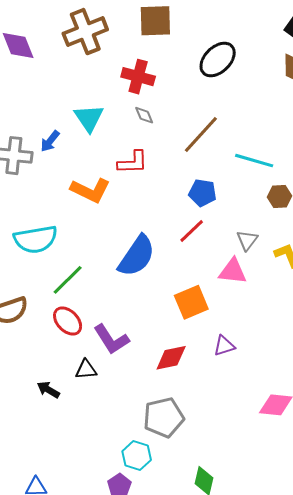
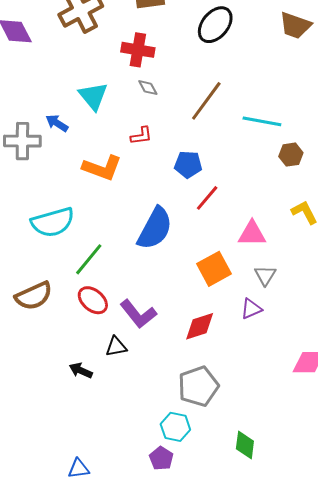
blue arrow: (50, 141) -> (57, 123), turned 90
red L-shape: (133, 162) -> (141, 136), size x0.7
blue pentagon: (203, 193) -> (188, 164), moved
gray triangle: (247, 240) -> (265, 275), moved

